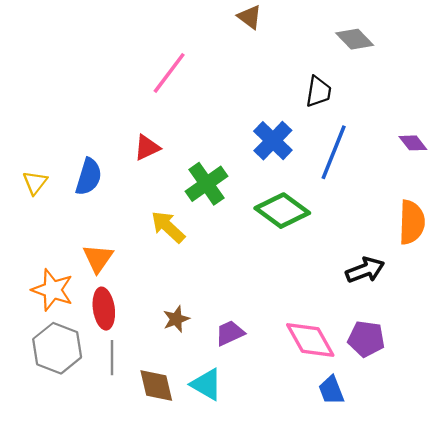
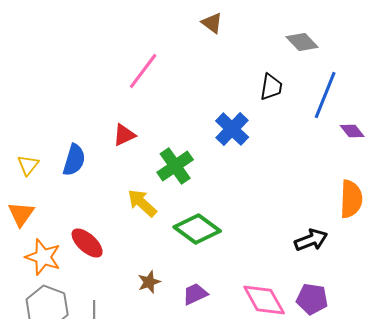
blue line: (334, 152) -> (325, 95), moved
green diamond: (282, 211) -> (197, 229), moved
orange triangle: (98, 258) -> (21, 214), moved
red ellipse: (104, 309) -> (87, 243), moved, turned -40

